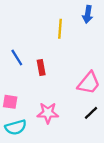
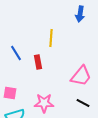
yellow line: (60, 29) -> (51, 38), moved
black line: (91, 113) -> (83, 103), turned 72

